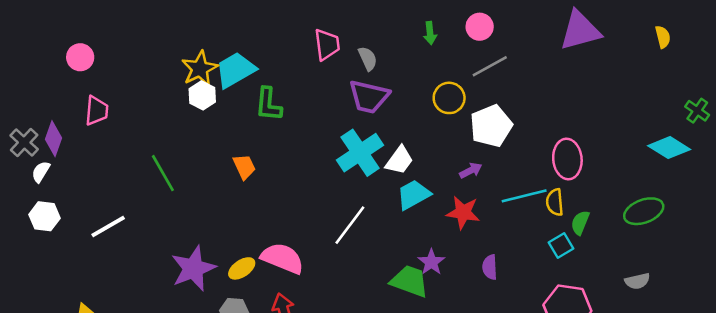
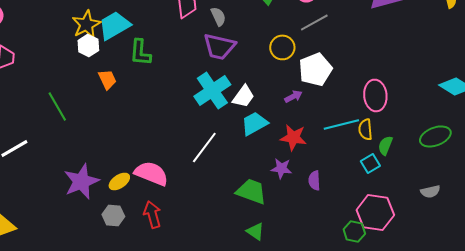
orange trapezoid: (244, 167) -> (107, 79), moved
purple arrow: (471, 170) -> (293, 96), moved
purple star: (431, 262) -> (281, 168), moved, turned -30

